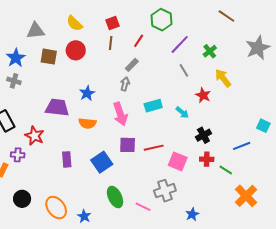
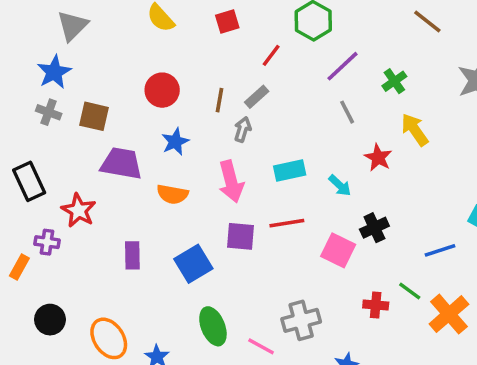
gray triangle: (36, 31) -> (72, 26), moved, turned -42
brown line: (111, 43) -> (220, 100), moved
red circle: (76, 50) -> (162, 90), moved
brown square: (49, 57) -> (94, 116), moved
red line: (154, 148) -> (287, 223), moved
red cross: (207, 159) -> (376, 305), moved
pink square: (178, 161) -> (338, 250), moved
orange cross: (246, 196) -> (449, 314), moved

